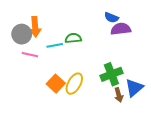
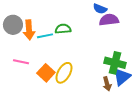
orange arrow: (35, 27) -> (29, 30), moved
pink line: (30, 55) -> (21, 62), moved
green cross: (111, 74) -> (115, 63), moved, turned 35

